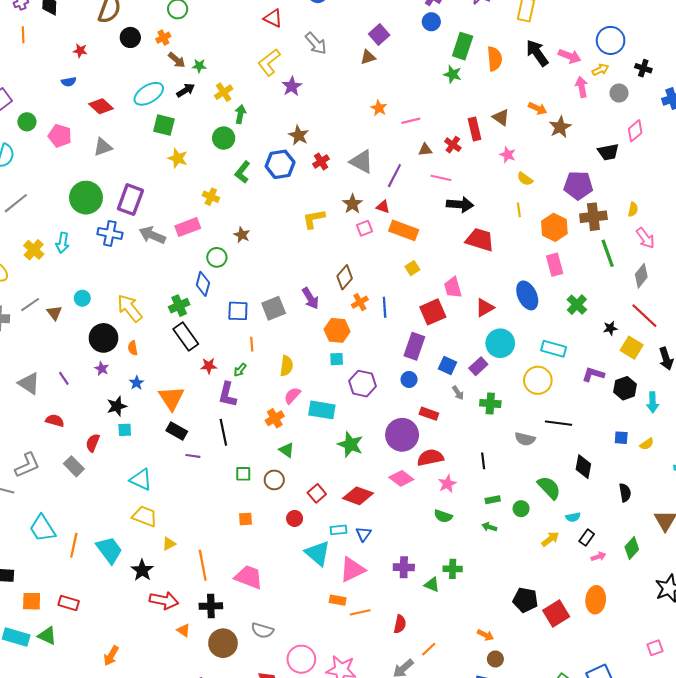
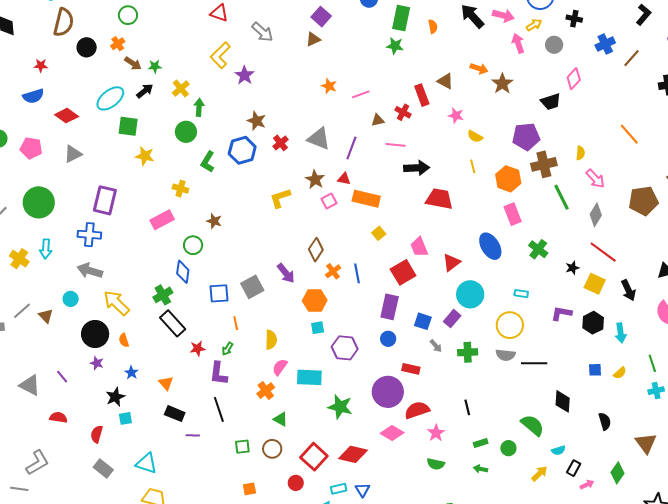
orange semicircle: (495, 59) -> (433, 26), size x0.6
blue semicircle: (69, 82) -> (33, 96), size x1.5
green circle: (86, 198) -> (39, 202), moved
gray arrow: (152, 235) -> (90, 271), moved
cyan rectangle: (554, 349) -> (521, 294), size x0.6
orange triangle: (171, 398) -> (166, 383), size x0.6
gray semicircle: (525, 439) -> (506, 355), moved
gray rectangle: (74, 466) -> (103, 468), moved
red square: (317, 493) -> (314, 457), size x1.5

